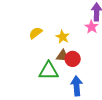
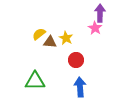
brown triangle: (63, 56) -> (50, 42), moved
green triangle: (49, 71) -> (35, 81), moved

